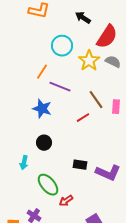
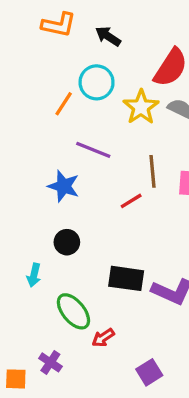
black arrow: (83, 18) -> (108, 36), moved
orange line: (42, 72) -> (64, 104), moved
brown line: (96, 100) -> (153, 171), turned 30
black rectangle: (80, 165) -> (126, 278), size x1.5

